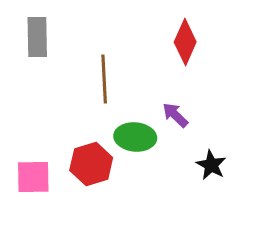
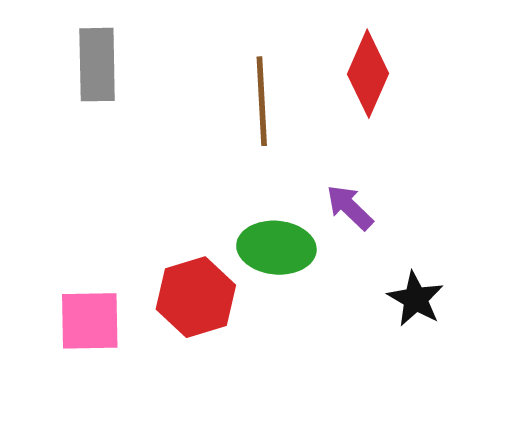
brown line: (104, 79) -> (262, 101), moved

